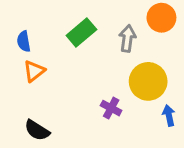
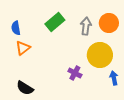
orange circle: (161, 18) -> (109, 23), moved

